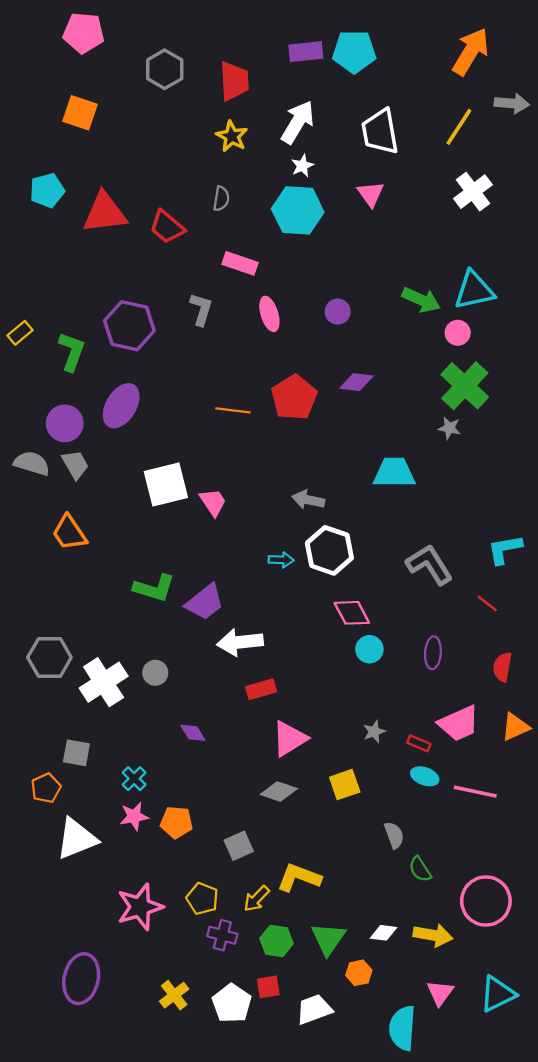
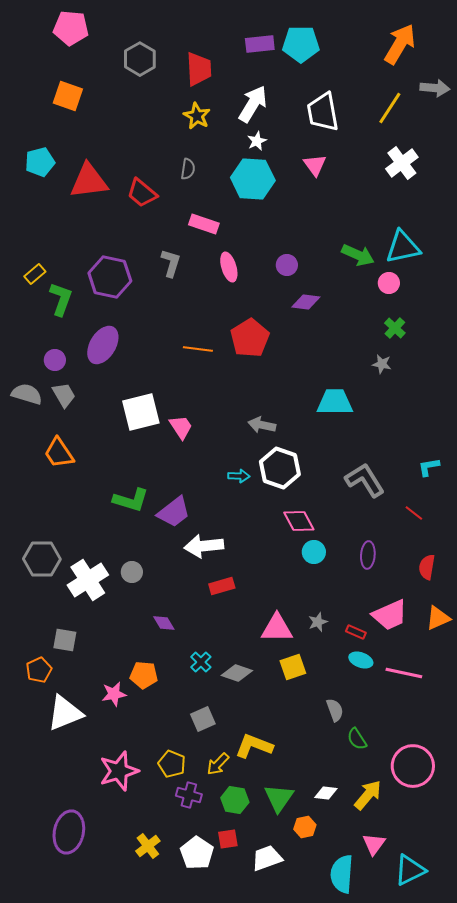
yellow rectangle: (20, 333) -> (35, 274), moved
purple diamond: (356, 382) -> (306, 302), moved
green cross: (465, 386) -> (395, 328), size x0.5
purple circle: (65, 423) -> (55, 360), size x0.7
cyan L-shape: (505, 549) -> (429, 467), size x0.7
pink triangle: (289, 739) -> (277, 628), moved, turned 32
cyan cross: (134, 779) -> (201, 662), moved
orange pentagon: (176, 822) -> (144, 675), moved
yellow arrow: (433, 935) -> (368, 795), turned -60
cyan triangle: (498, 994) -> (410, 870), moved

